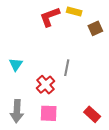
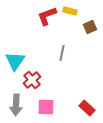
cyan triangle: (16, 64) -> (15, 61), size x1.5
gray line: (67, 68) -> (62, 53), moved
red cross: (45, 85) -> (32, 80), moved

